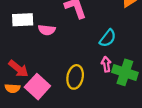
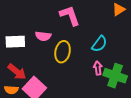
white rectangle: (23, 20) -> (15, 42), moved
yellow ellipse: (75, 77) -> (63, 52), moved

